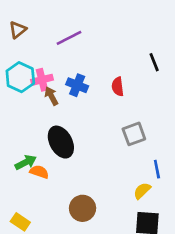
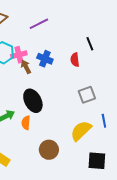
black line: (154, 62) -> (90, 44), moved
orange semicircle: (39, 172) -> (26, 123), moved, turned -104
yellow semicircle: (142, 191) -> (81, 131), moved, size x1.6

